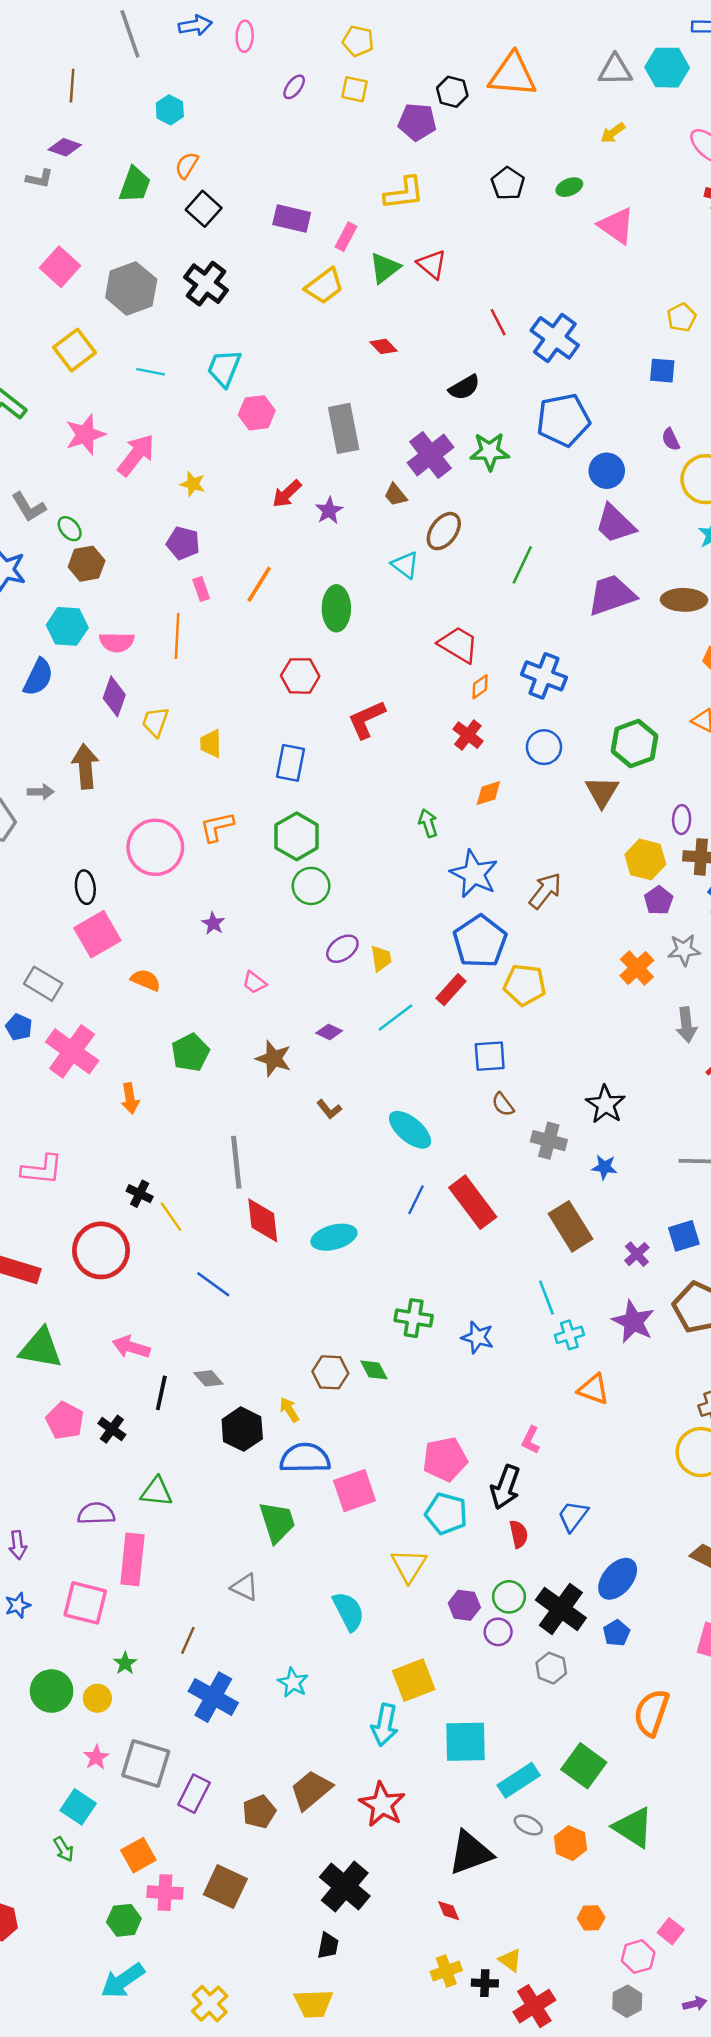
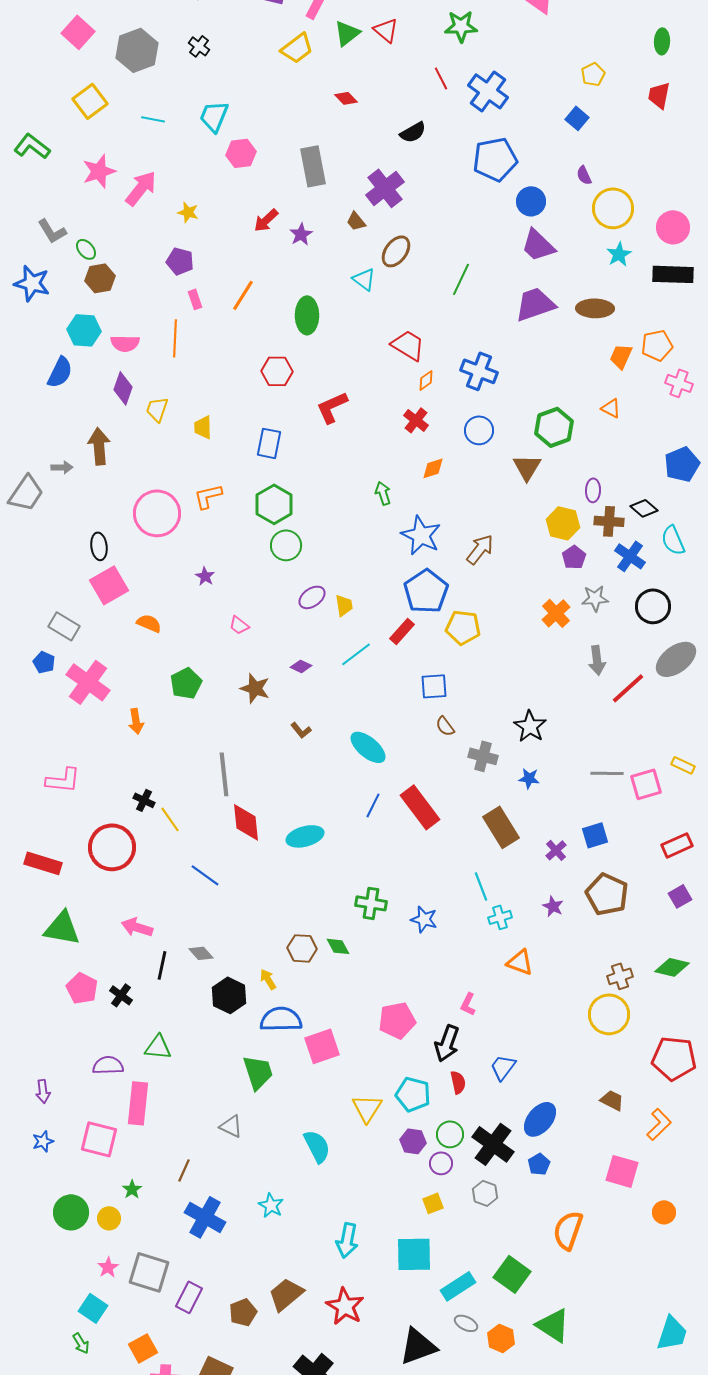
black cross: (206, 284) -> (199, 46), size x0.6
blue square: (662, 371) -> (577, 118), turned 35
green star: (490, 451) -> (461, 26), moved
purple star: (633, 1322) -> (553, 906), size x0.6
cyan pentagon: (446, 1514) -> (413, 1094), moved
yellow square: (414, 1680) -> (433, 1203), moved, size x0.6

